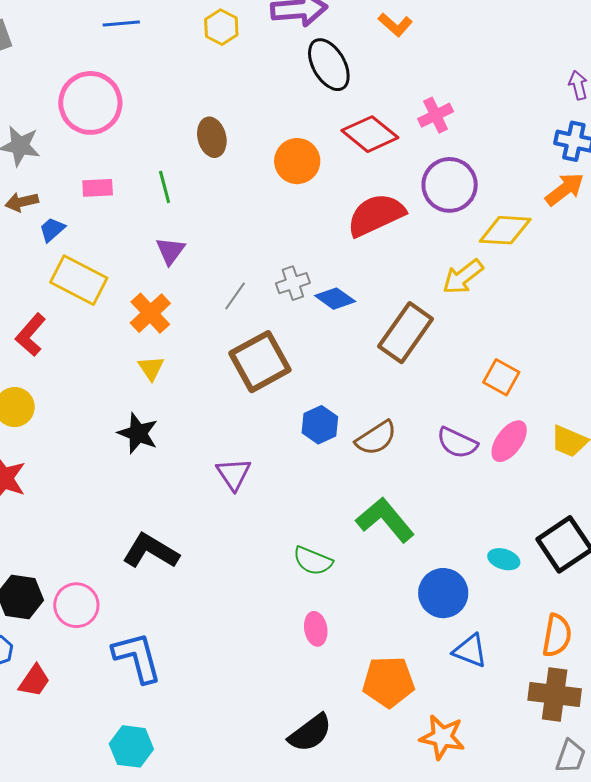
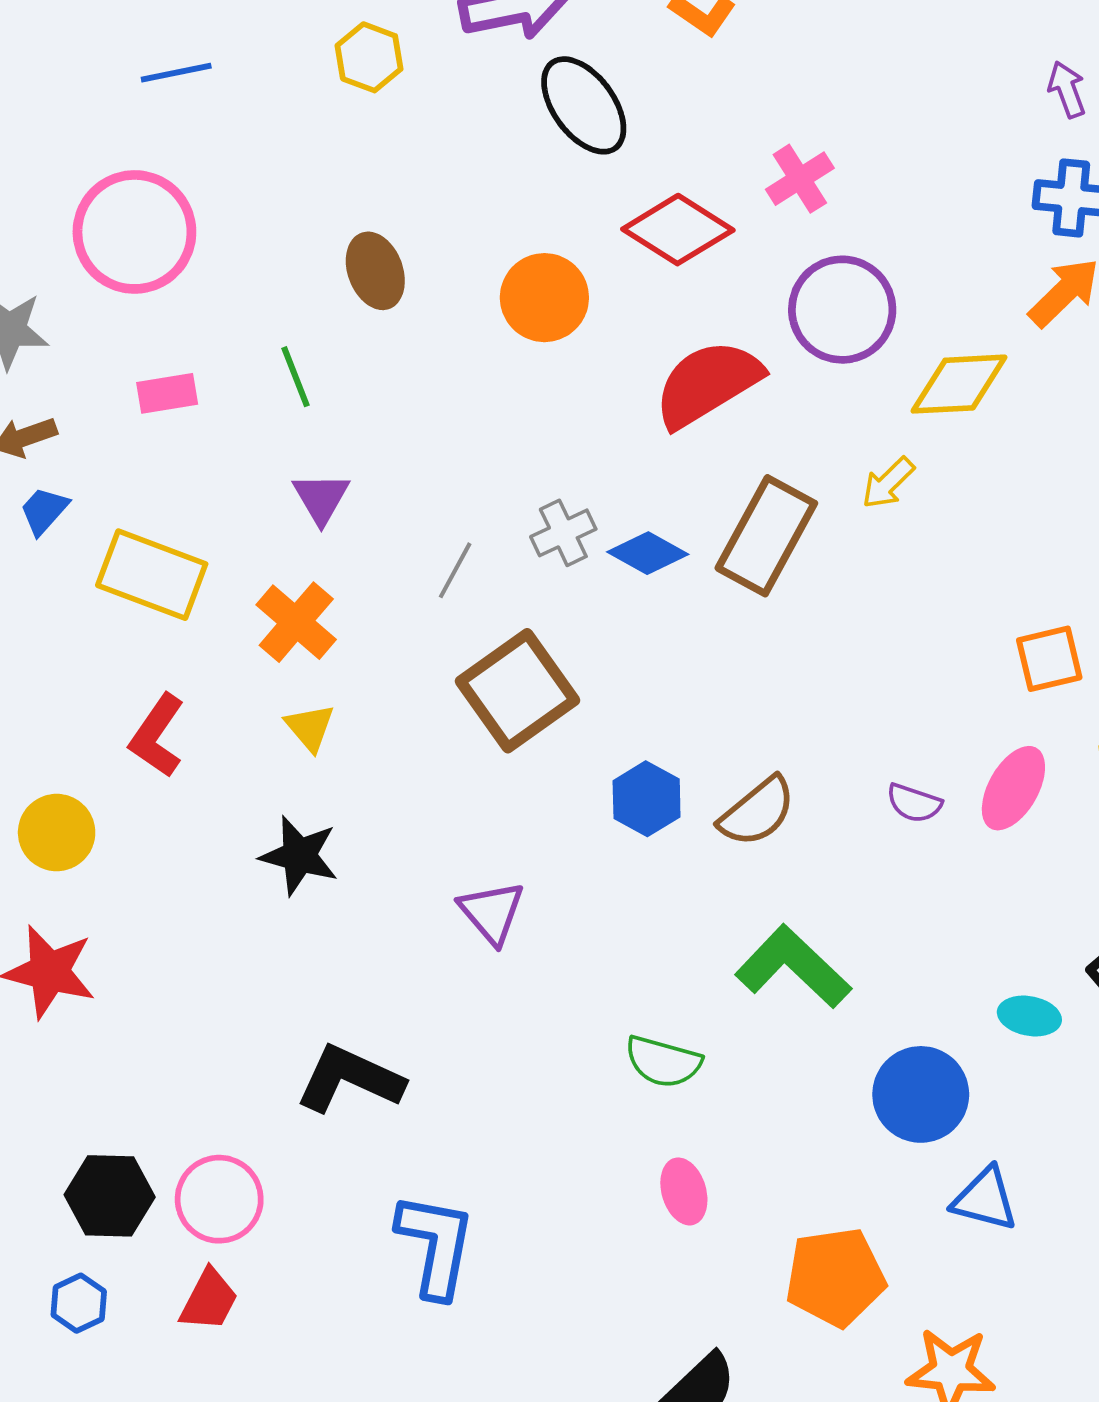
blue trapezoid: (52, 229) -> (44, 511), moved
yellow arrow: (463, 277) -> (888, 483), size x0.7
brown rectangle: (406, 333) -> (766, 536), moved
red L-shape: (31, 335) -> (157, 736), moved
orange square: (501, 377) -> (1049, 659), moved, turned -36
purple semicircle: (457, 443) -> (914, 803), size x0.7
blue L-shape: (137, 657) -> (436, 1245), moved, turned 32
red trapezoid: (34, 681) -> (209, 1300), moved

